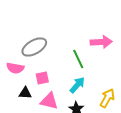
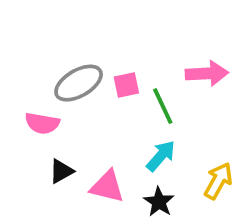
pink square: (42, 78) -> (126, 85), moved
black triangle: (25, 93) -> (61, 171), turned -32

